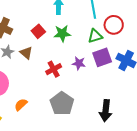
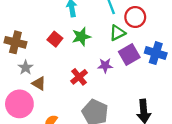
brown triangle: (26, 53) -> (39, 83), moved

